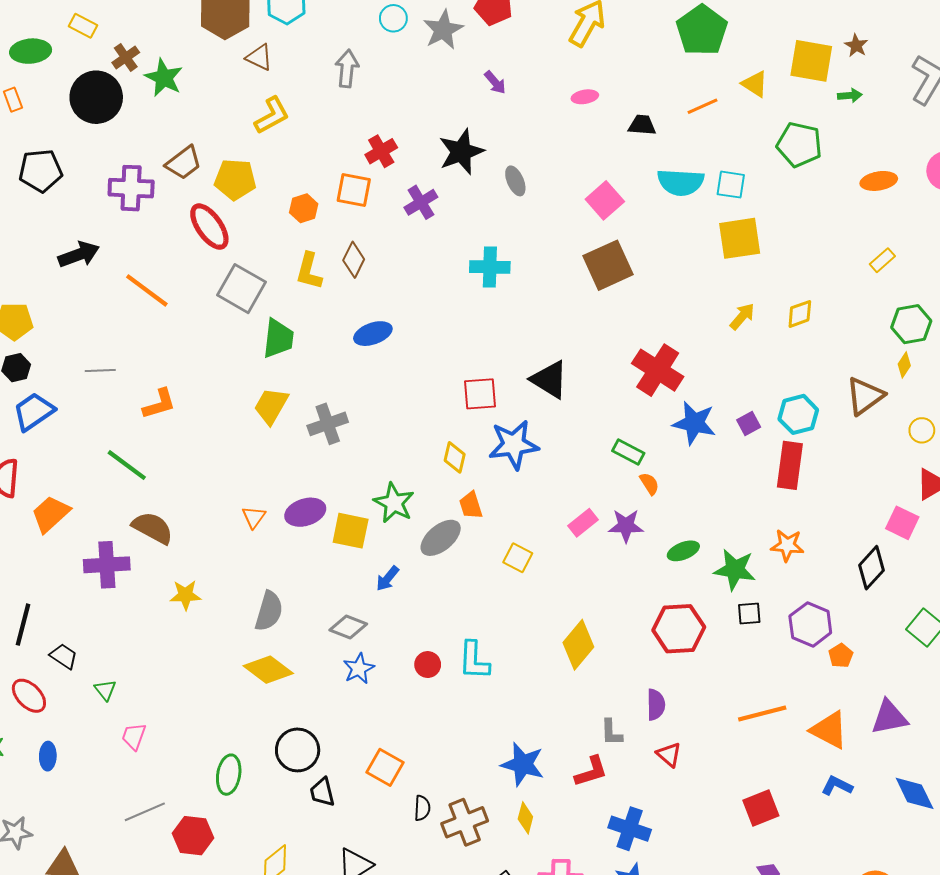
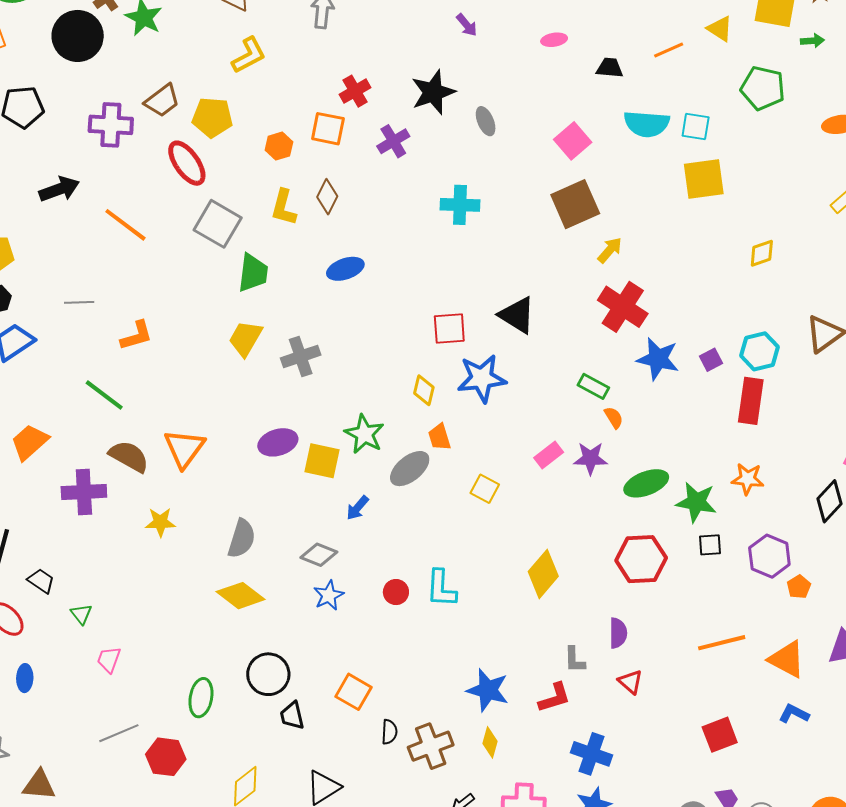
yellow arrow: (742, 316) -> (610, 250), moved
orange triangle: (254, 517) -> (184, 448), moved, size x1.8
green ellipse: (683, 551) -> (646, 483), size x1.4

